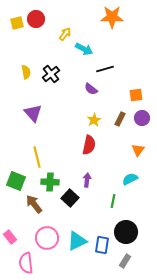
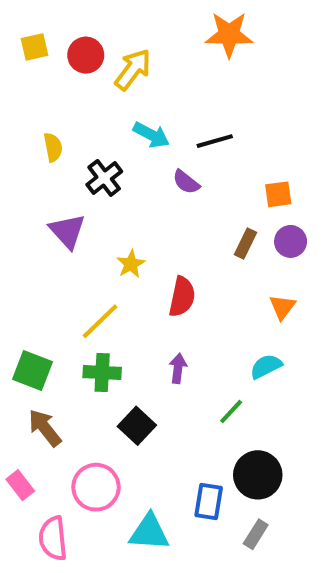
red circle: (36, 19) -> (86, 55), moved
yellow arrow: (65, 34) -> (133, 69), size x1.5
cyan arrow: (84, 49) -> (151, 135), moved
black cross: (51, 74) -> (104, 178), moved
yellow star: (94, 120) -> (131, 264), moved
yellow line: (37, 157) -> (100, 321), moved, turned 60
black square: (70, 198) -> (137, 426), moved
green line: (113, 201) -> (231, 411), turned 32
brown arrow: (34, 204) -> (45, 428), moved
cyan triangle: (77, 241) -> (149, 532), moved, turned 30

